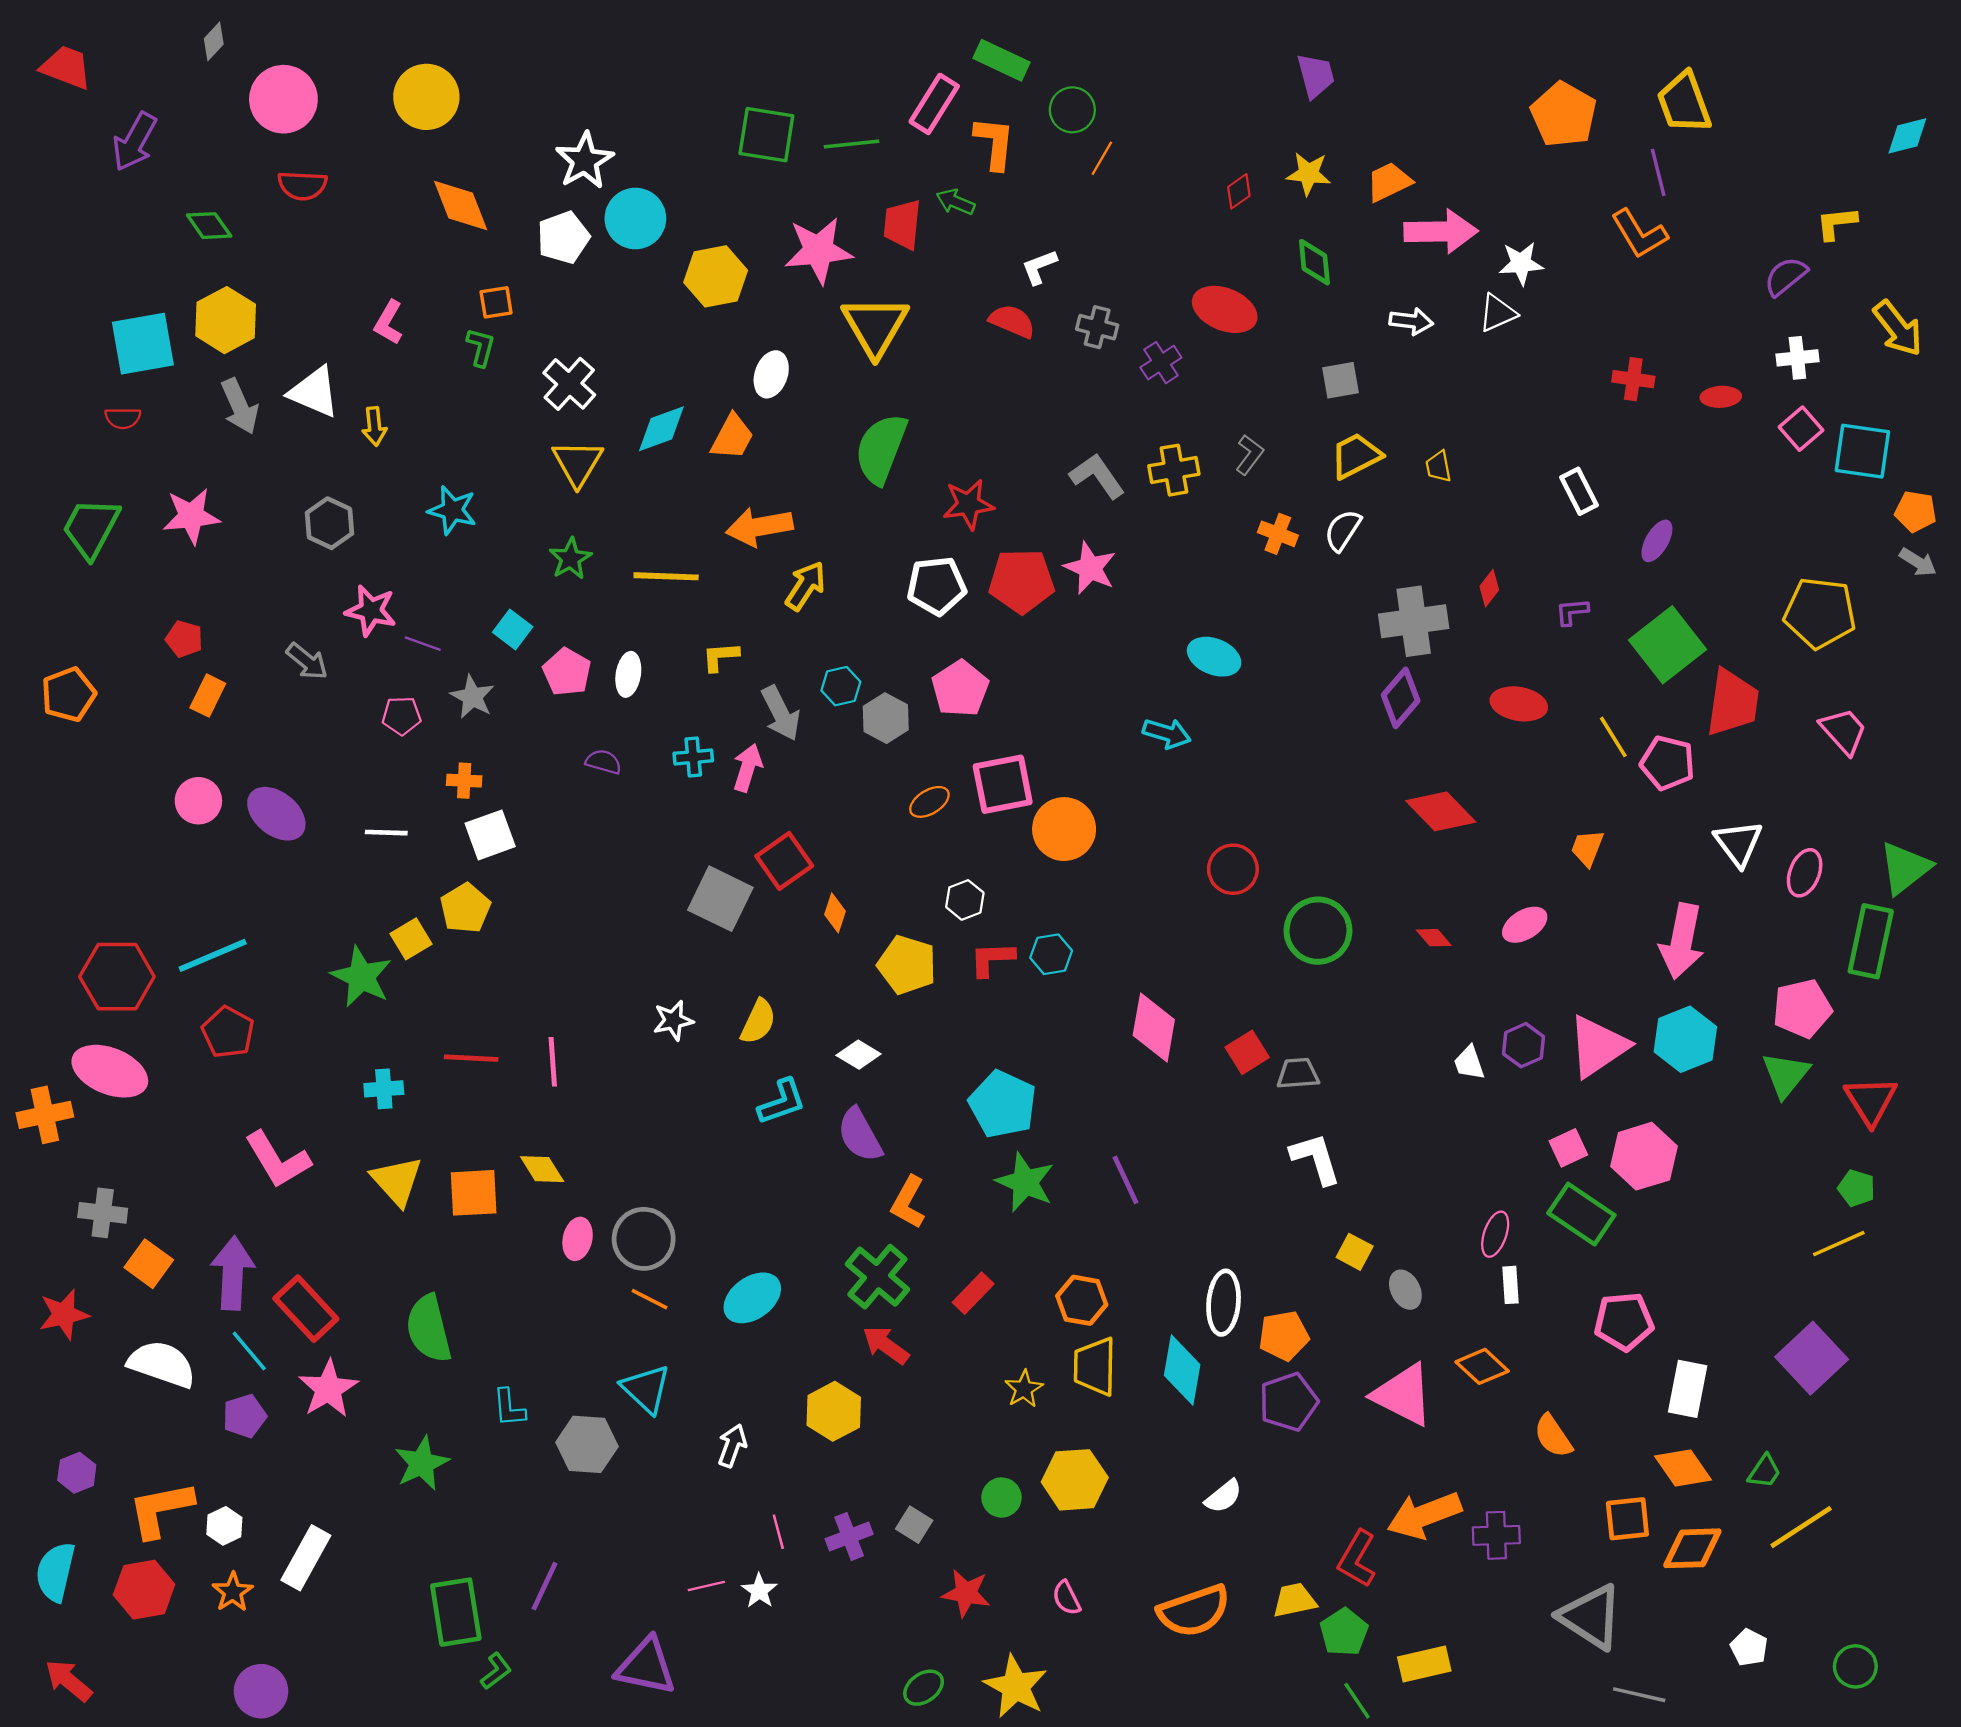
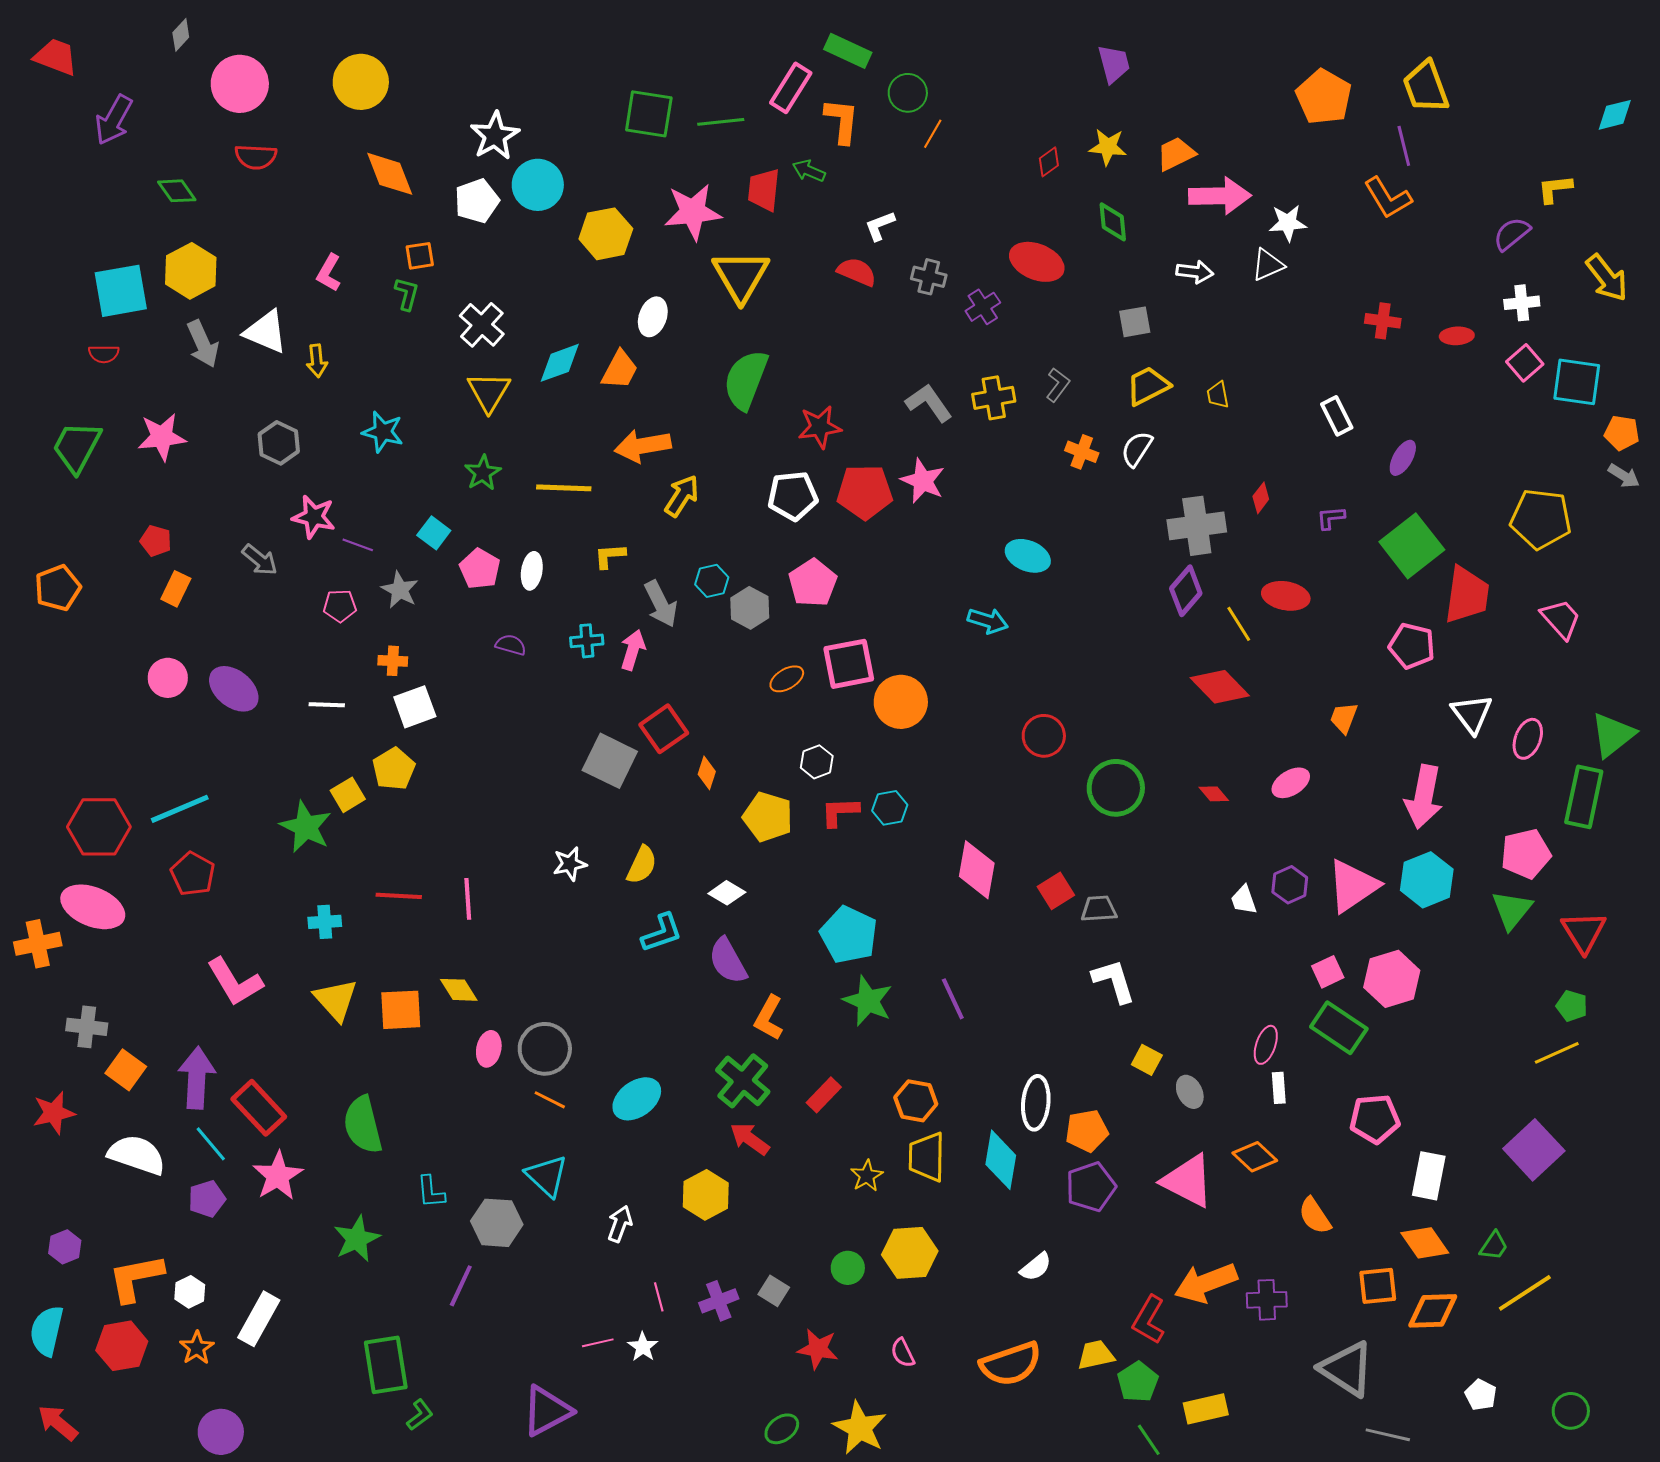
yellow line: (1613, 737) -> (1239, 624), moved
purple line: (544, 1586) -> (461, 1286), moved
purple triangle: (646, 1666) -> (547, 1411), turned -40

